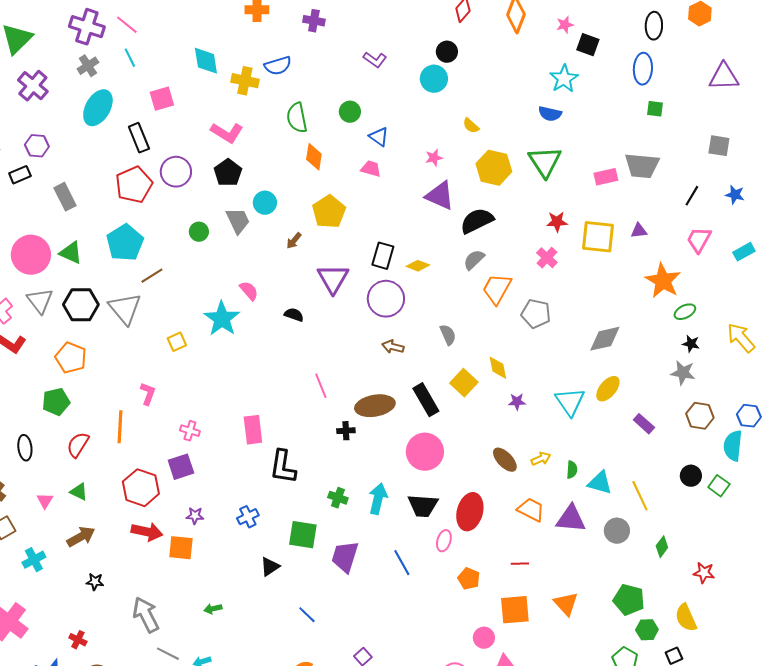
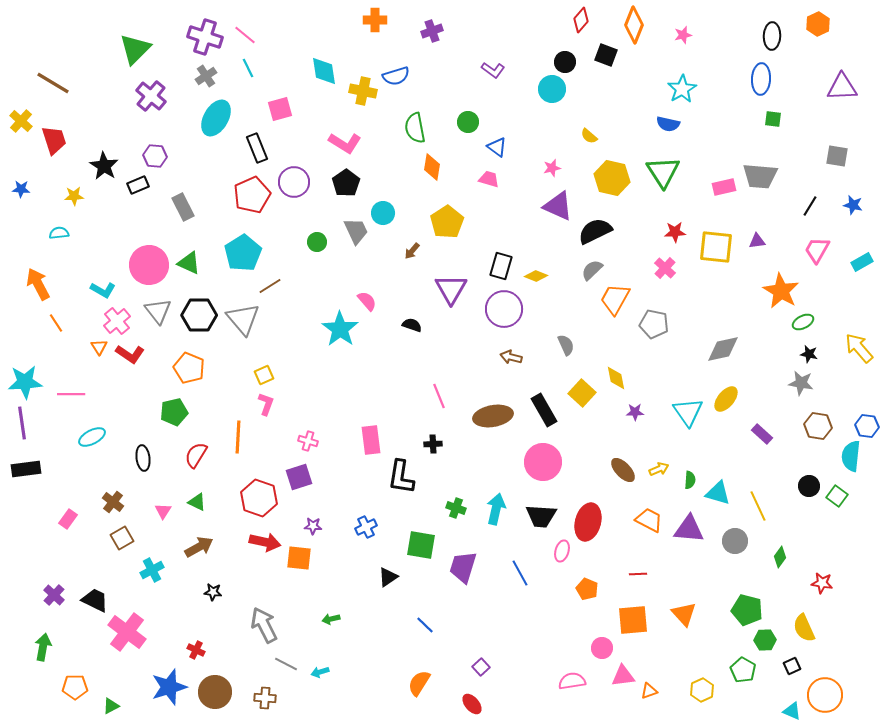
purple cross: (314, 21) -> (432, 31), turned -30
black square: (588, 45) -> (606, 55), moved
yellow square: (177, 342) -> (264, 375), moved
black cross: (346, 431) -> (433, 444), moved

